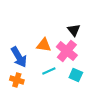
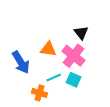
cyan square: (76, 75) -> (73, 80), moved
orange cross: (17, 80) -> (39, 93), moved

